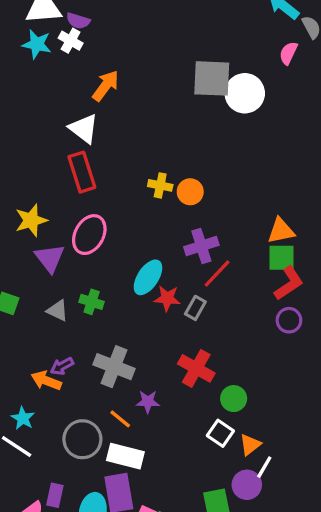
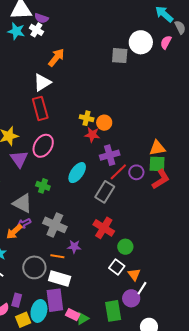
gray square: (212, 78) -> (120, 56), size x0.7
white circle: (245, 93) -> (141, 42), moved
white triangle: (84, 128) -> (42, 82), turned 48
red star: (167, 298) -> (92, 135), moved
gray rectangle: (195, 308) -> (105, 192), size x1.5
gray triangle: (58, 311) -> (22, 203), moved, size x1.5
purple circle: (289, 320) -> (136, 172), moved
orange arrow: (46, 381) -> (14, 232), turned -66
orange line: (120, 419) -> (57, 256), turned -32
orange triangle: (250, 445) -> (134, 274), turned -32

